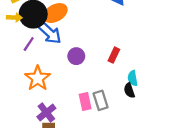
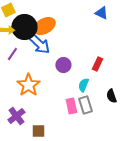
purple line: (29, 44) -> (12, 54), moved
cyan semicircle: (133, 78) -> (83, 85), moved, turned 32
purple cross: (46, 113) -> (16, 116), moved

